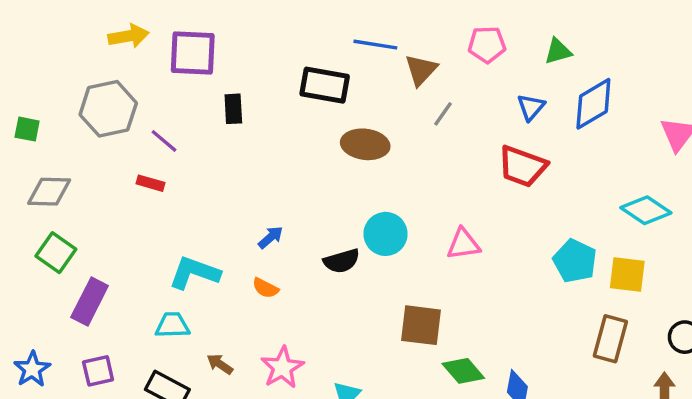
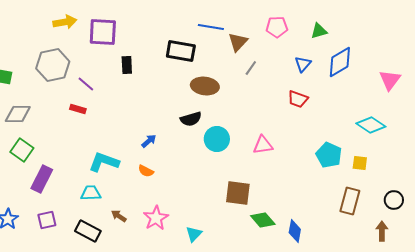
red trapezoid: (522, 166) -> (298, 99), size x0.7
black semicircle: (342, 261) -> (191, 119), moved
yellow square: (627, 275) -> (360, 163), size x0.7

